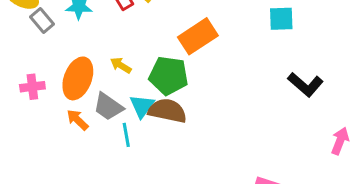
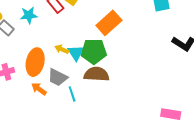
cyan triangle: (142, 106) -> (76, 53), moved

